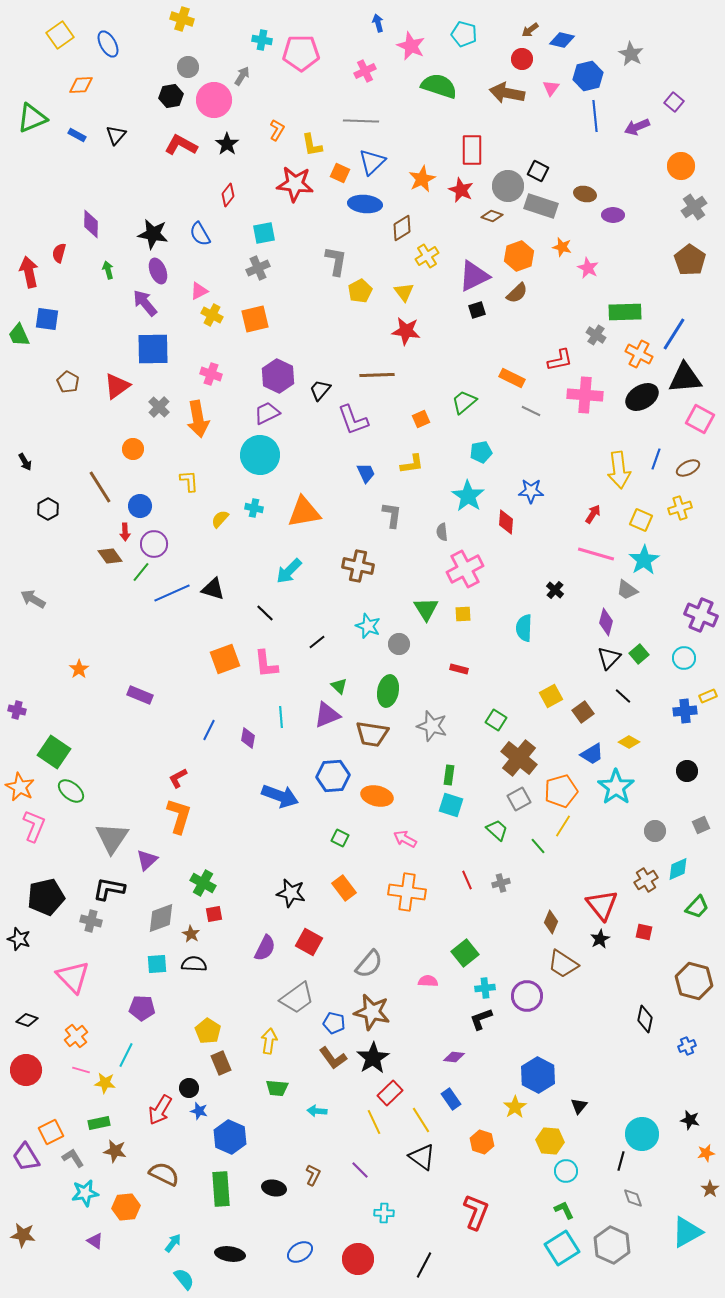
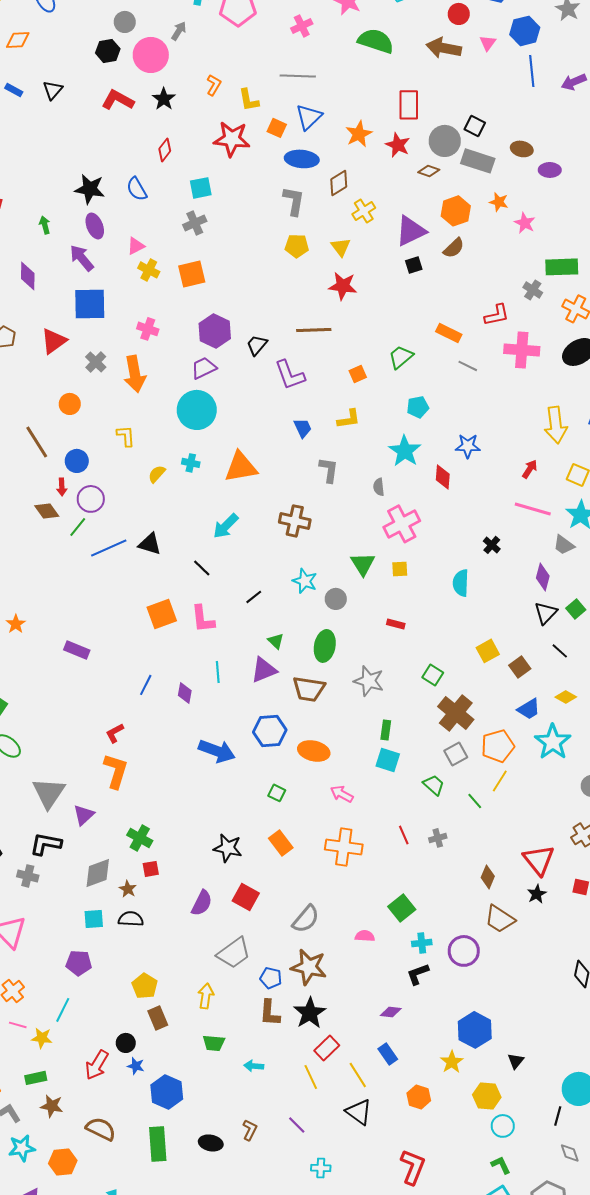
purple diamond: (91, 224) -> (28, 276), moved
gray L-shape: (336, 261) -> (294, 201), moved
yellow pentagon: (360, 291) -> (297, 246), turned 30
brown L-shape: (333, 1058) -> (270, 1013), turned 40

